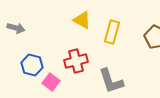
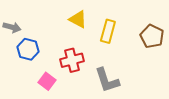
blue hexagon: (32, 65) -> (28, 49), moved

